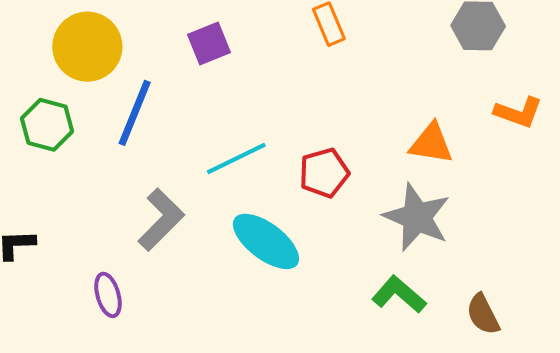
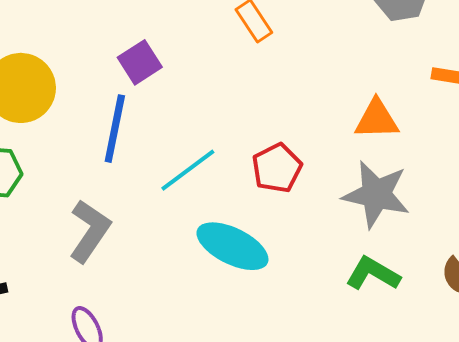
blue line: (135, 113) -> (115, 129), moved
gray L-shape: (161, 220) -> (90, 231), moved

